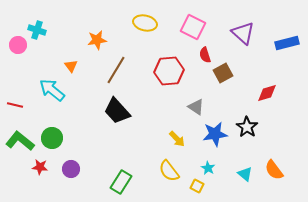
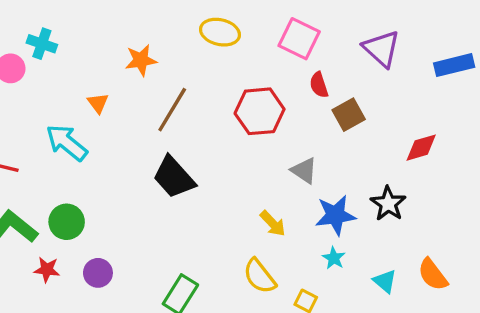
cyan star: (208, 168) -> (334, 258), moved

